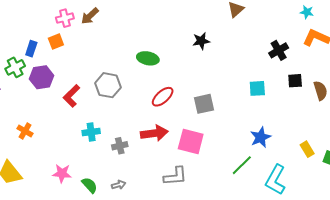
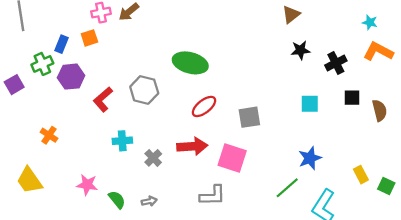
black star: (201, 41) -> (300, 50), moved
green ellipse: (148, 58) -> (190, 63), size x1.4
gray cross: (120, 146) -> (153, 158), turned -35

